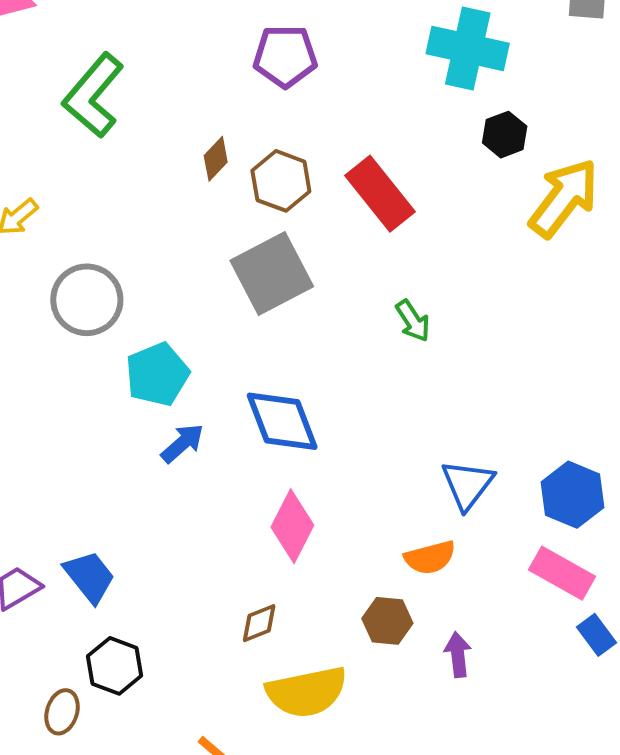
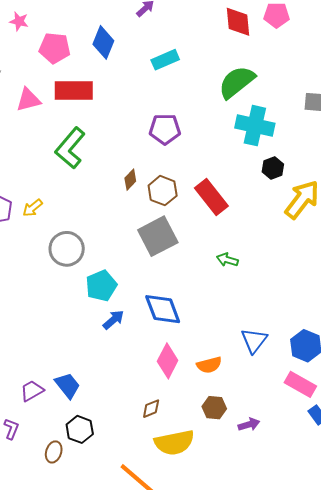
green arrow: (413, 321) -> (227, 260), turned 140
orange semicircle: (430, 558) -> (209, 365), moved
purple arrow: (458, 655) -> (249, 424), turned 80

